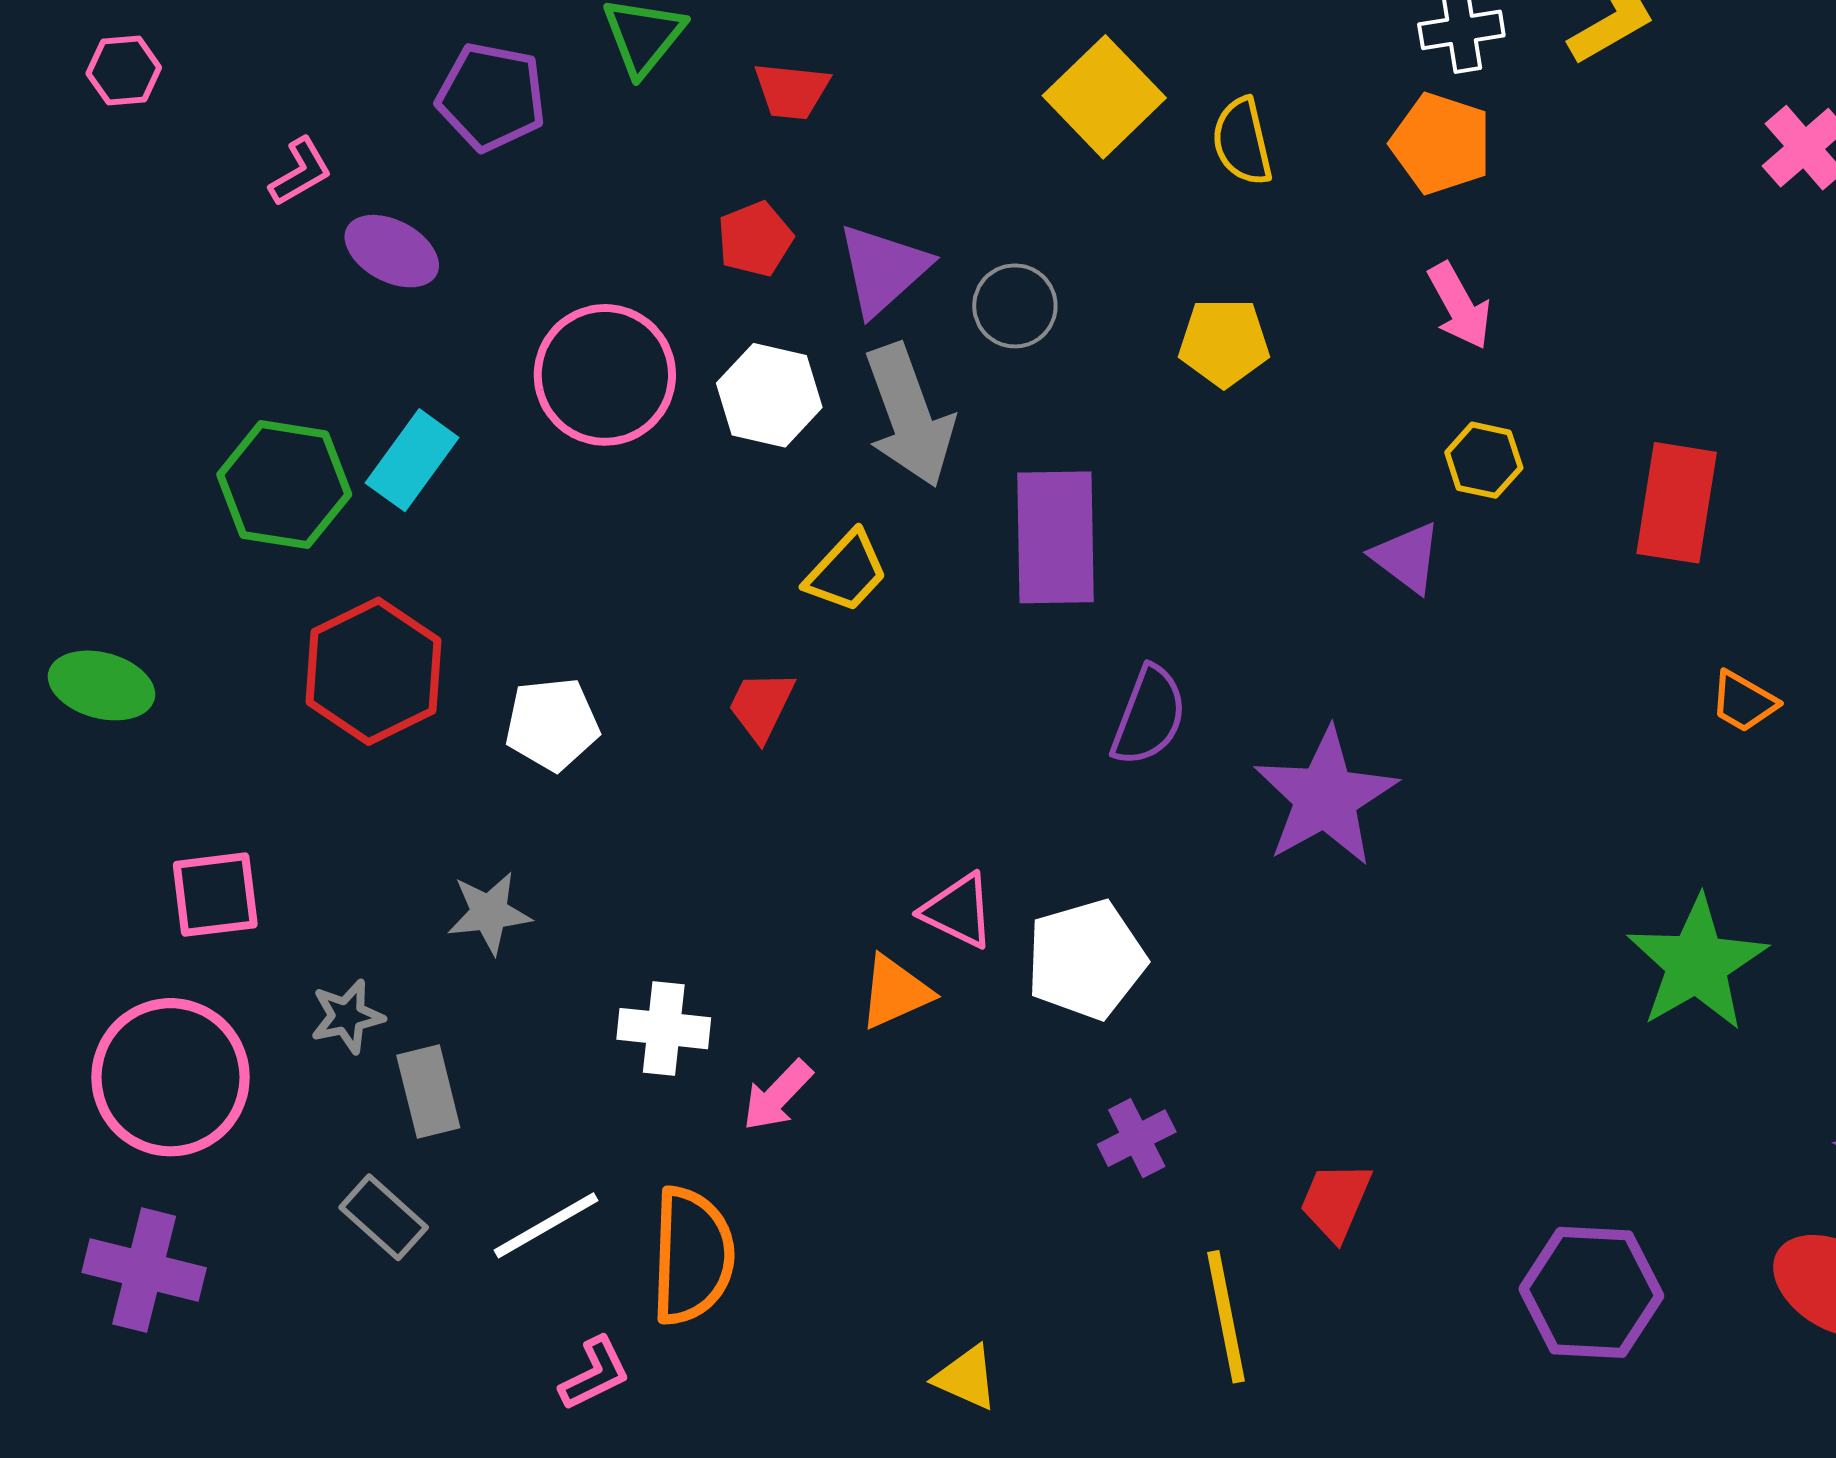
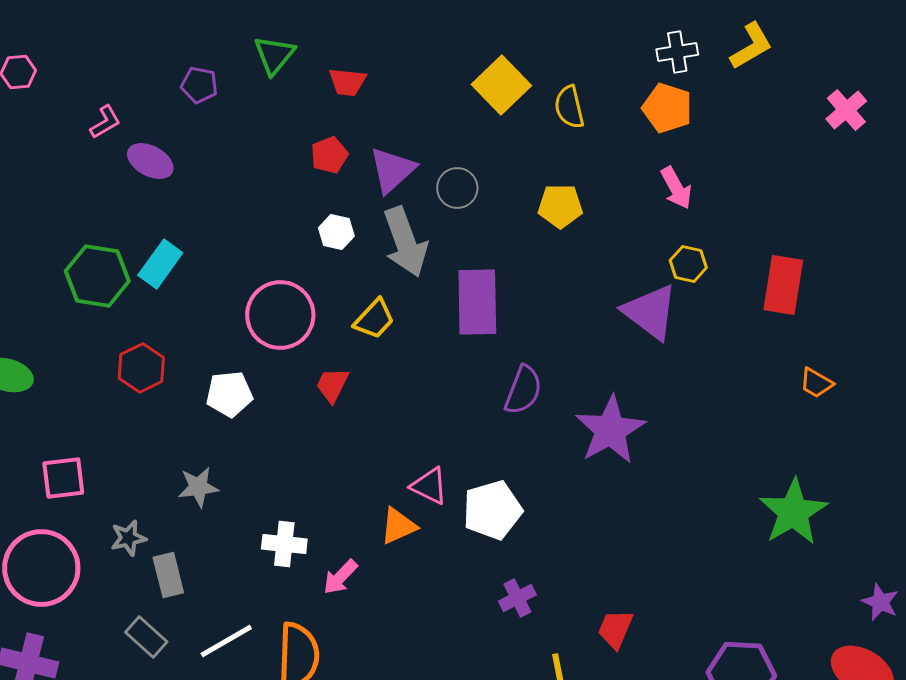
purple pentagon: (491, 97) -> (199, 85), size x0.7
pink circle: (605, 375) -> (280, 315), moved
white hexagon: (769, 395) -> (336, 232), size x0.7
purple triangle: (1407, 558) -> (650, 312), size x1.6
red hexagon: (373, 671) -> (141, 368), size x0.7

